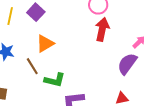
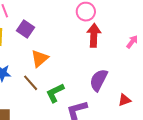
purple semicircle: (127, 64) -> (99, 80), moved
green L-shape: (55, 80) -> (55, 93), turned 150

